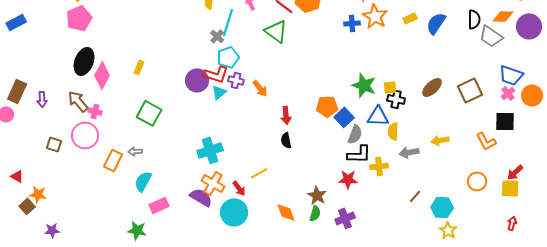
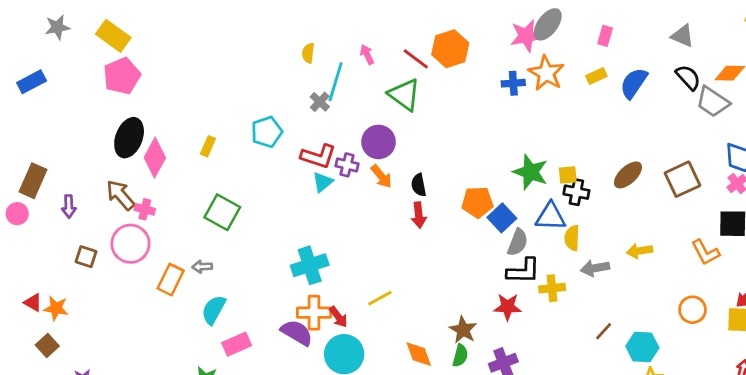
black semicircle: (474, 19) -> (688, 77), turned -42
cyan pentagon: (228, 57) -> (267, 132), moved
purple circle: (197, 80) -> (379, 142), moved
purple arrow: (42, 99) -> (69, 206), moved
black semicircle: (286, 140) -> (419, 185), moved
orange cross: (213, 183) -> (314, 313), turned -30
red arrow: (239, 188) -> (338, 317), moved
orange star: (38, 194) -> (56, 308), moved

